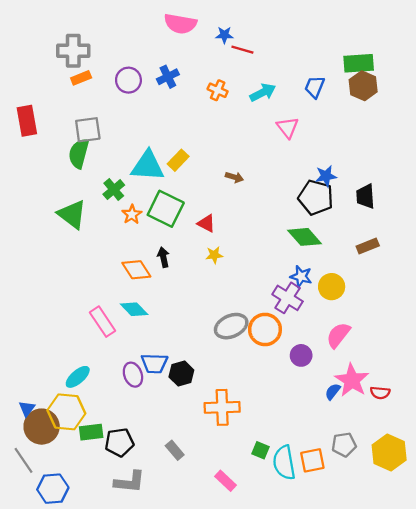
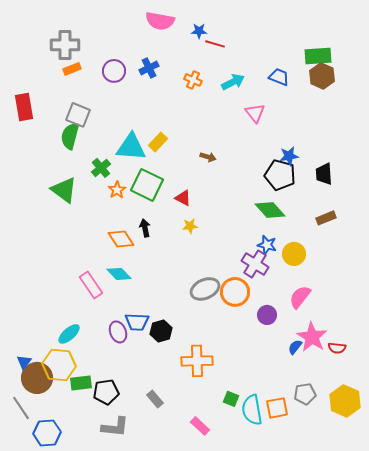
blue trapezoid: (315, 87) -> (279, 77), turned 90
gray square: (88, 130) -> (78, 115), turned 30

